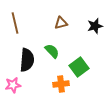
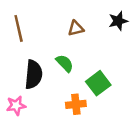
black star: (95, 26) -> (118, 21), moved

